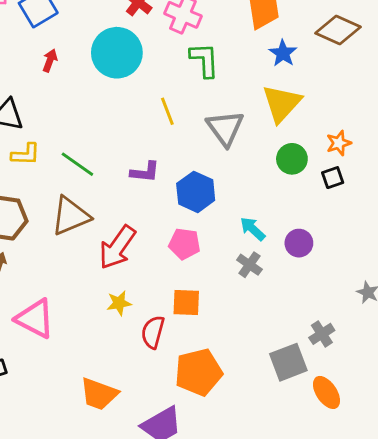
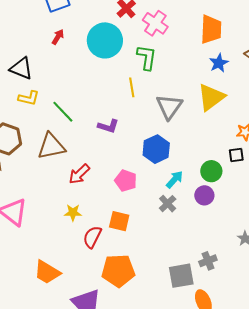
green L-shape: (204, 60) -> (147, 57), moved
green circle: (292, 159) -> (211, 171), moved
blue hexagon: (196, 192) -> (156, 149), moved
cyan arrow: (253, 229) -> (175, 179), turned 78
red arrow: (117, 247) -> (79, 174), size x0.7

